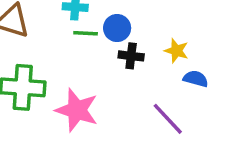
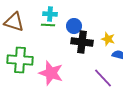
green line: (86, 33) -> (48, 25), moved
black cross: (131, 56) -> (82, 42), size x1.5

